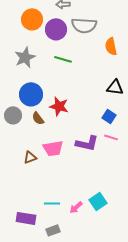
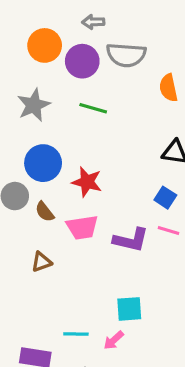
brown semicircle: (38, 118) -> (45, 212), moved
pink trapezoid: (53, 148) -> (82, 227), moved
cyan square: (98, 201) -> (129, 309), moved, turned 30

